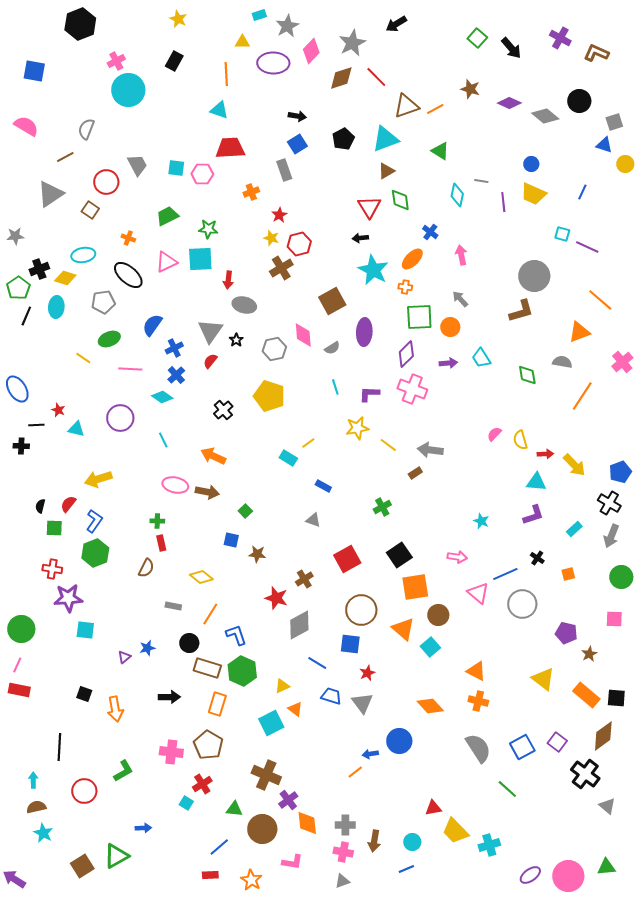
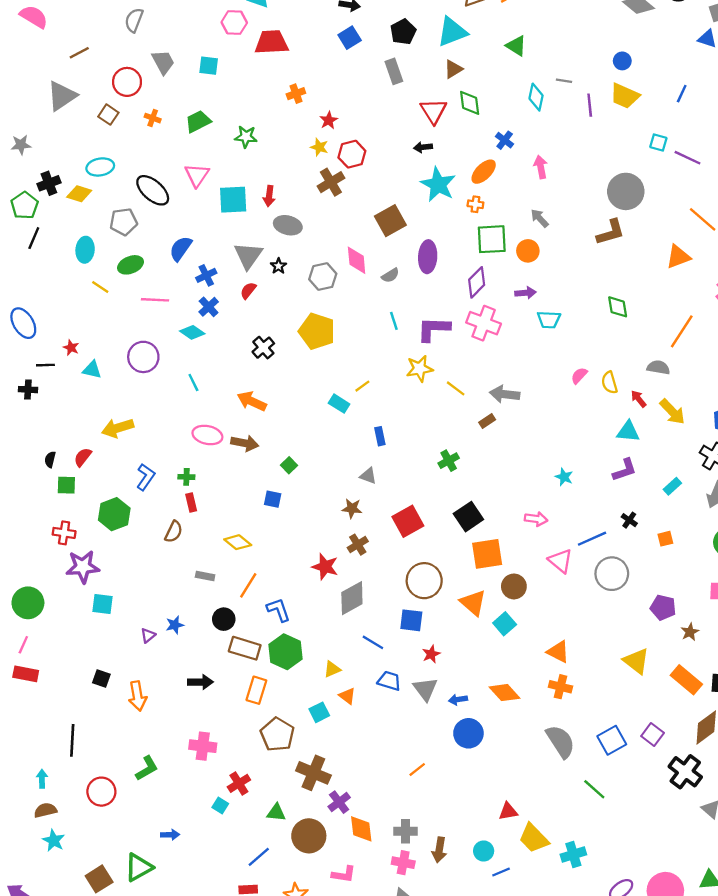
gray semicircle: (86, 129) -> (134, 20), moved
gray rectangle: (284, 170) -> (394, 71), moved
pink hexagon: (202, 174) -> (234, 22), moved
orange cross: (128, 238) -> (153, 118), moved
cyan square: (200, 259) -> (233, 200), moved
pink triangle: (166, 262) -> (197, 175), turned -30
cyan ellipse: (56, 307) -> (85, 250), moved
cyan trapezoid: (481, 358) -> (549, 320), moved, turned -55
gray semicircle: (562, 362) -> (658, 367), moved
purple L-shape: (369, 394) -> (433, 329), size x1.4
red arrow: (545, 454) -> (639, 399), turned -126
blue rectangle: (323, 486) -> (380, 436), turned 49
blue L-shape: (94, 521) -> (146, 477), moved
brown star: (257, 554) -> (352, 508), moved
cyan square: (271, 723) -> (319, 712), size x0.7
brown pentagon: (208, 745) -> (277, 734), moved
blue arrow: (370, 754) -> (458, 700), moved
blue line: (406, 869) -> (501, 872), moved

